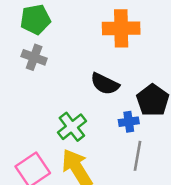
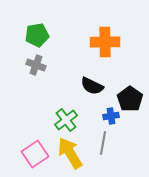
gray line: (138, 156) -> (103, 143), moved

